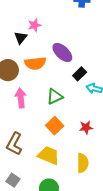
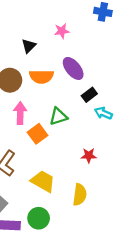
pink star: (34, 25) -> (62, 31), moved
orange square: (55, 126) -> (38, 134), moved

